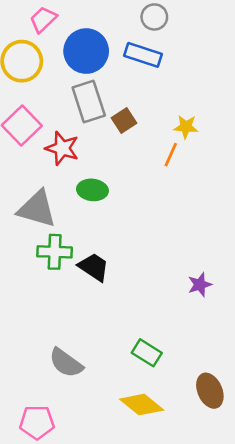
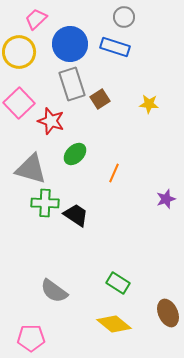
orange line: (171, 155) -> (114, 173), moved
green ellipse: (92, 190) -> (75, 154), turned -50
purple star: (200, 285) -> (166, 199), moved

